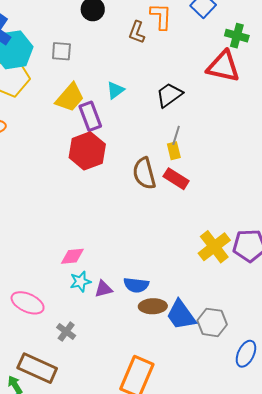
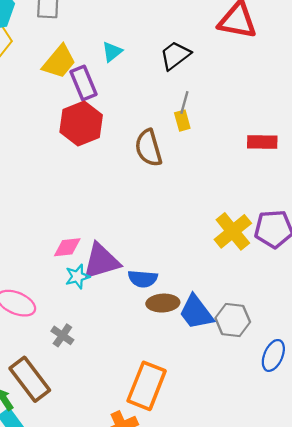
red rectangle: (176, 179) -> (262, 142), moved, turned -30
purple triangle: (103, 289) -> (101, 261), moved, size x1.8
brown rectangle: (37, 368) -> (30, 379), turned 30

